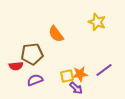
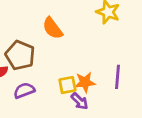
brown pentagon: (32, 54) -> (20, 55), turned 30
purple line: (104, 70) -> (117, 77), turned -48

